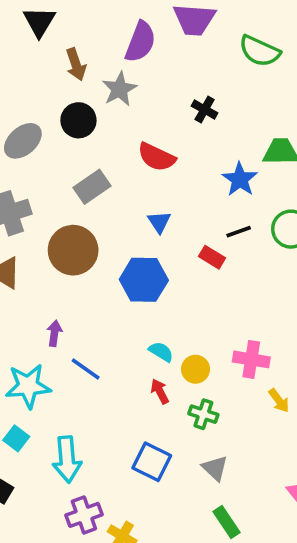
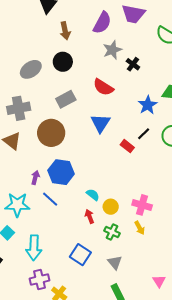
gray star: (120, 89) -> (112, 50), moved
blue triangle: (159, 222) -> (100, 123), size x1.5
black line: (239, 232) -> (144, 134), turned -32
blue hexagon: (144, 280) -> (61, 172), moved
yellow arrow: (279, 400) -> (140, 228), moved

